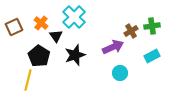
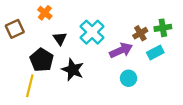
cyan cross: (74, 17) -> (92, 32), moved
orange cross: (41, 23) -> (45, 13), moved
black star: (75, 55) -> (73, 70), moved, turned -30
cyan rectangle: (152, 56) -> (155, 52), moved

